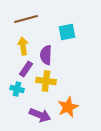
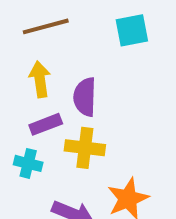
cyan square: (67, 32) -> (132, 30), moved
purple rectangle: (26, 69) -> (46, 124), turned 35

